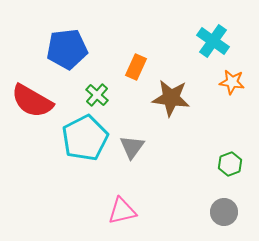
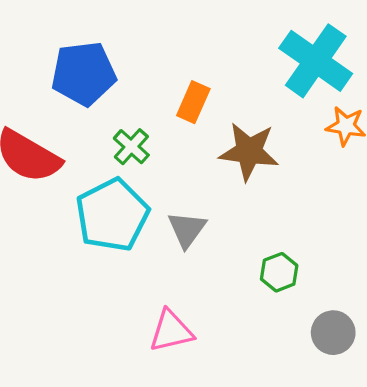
cyan cross: (213, 41) -> (316, 61), size x1.4
green hexagon: (230, 164) -> (279, 272), moved

